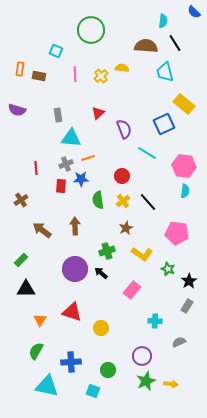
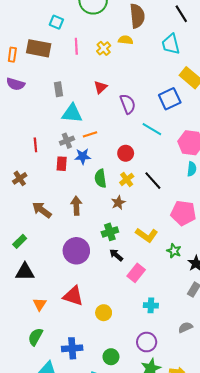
brown semicircle: (146, 46) -> (137, 16), moved, turned 80
orange rectangle: (20, 69) -> (12, 55), moved
brown rectangle: (39, 76) -> (39, 48), size x1.6
brown star: (126, 228) -> (118, 203), moved
black arrow: (101, 273) -> (116, 255), moved
cyan cross: (155, 321) -> (151, 305), moved

